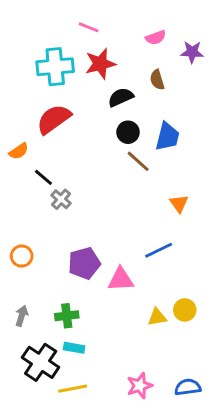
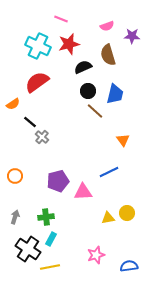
cyan cross: (55, 67) -> (38, 46), turned 30
brown semicircle: (157, 80) -> (108, 55), size x1.5
cyan rectangle: (74, 348) -> (51, 239), turned -72
pink star: (140, 386) -> (96, 255), moved

